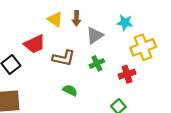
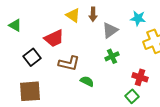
brown L-shape: (64, 58) -> (69, 63), moved
red cross: (127, 74) -> (140, 77), moved, turned 35

